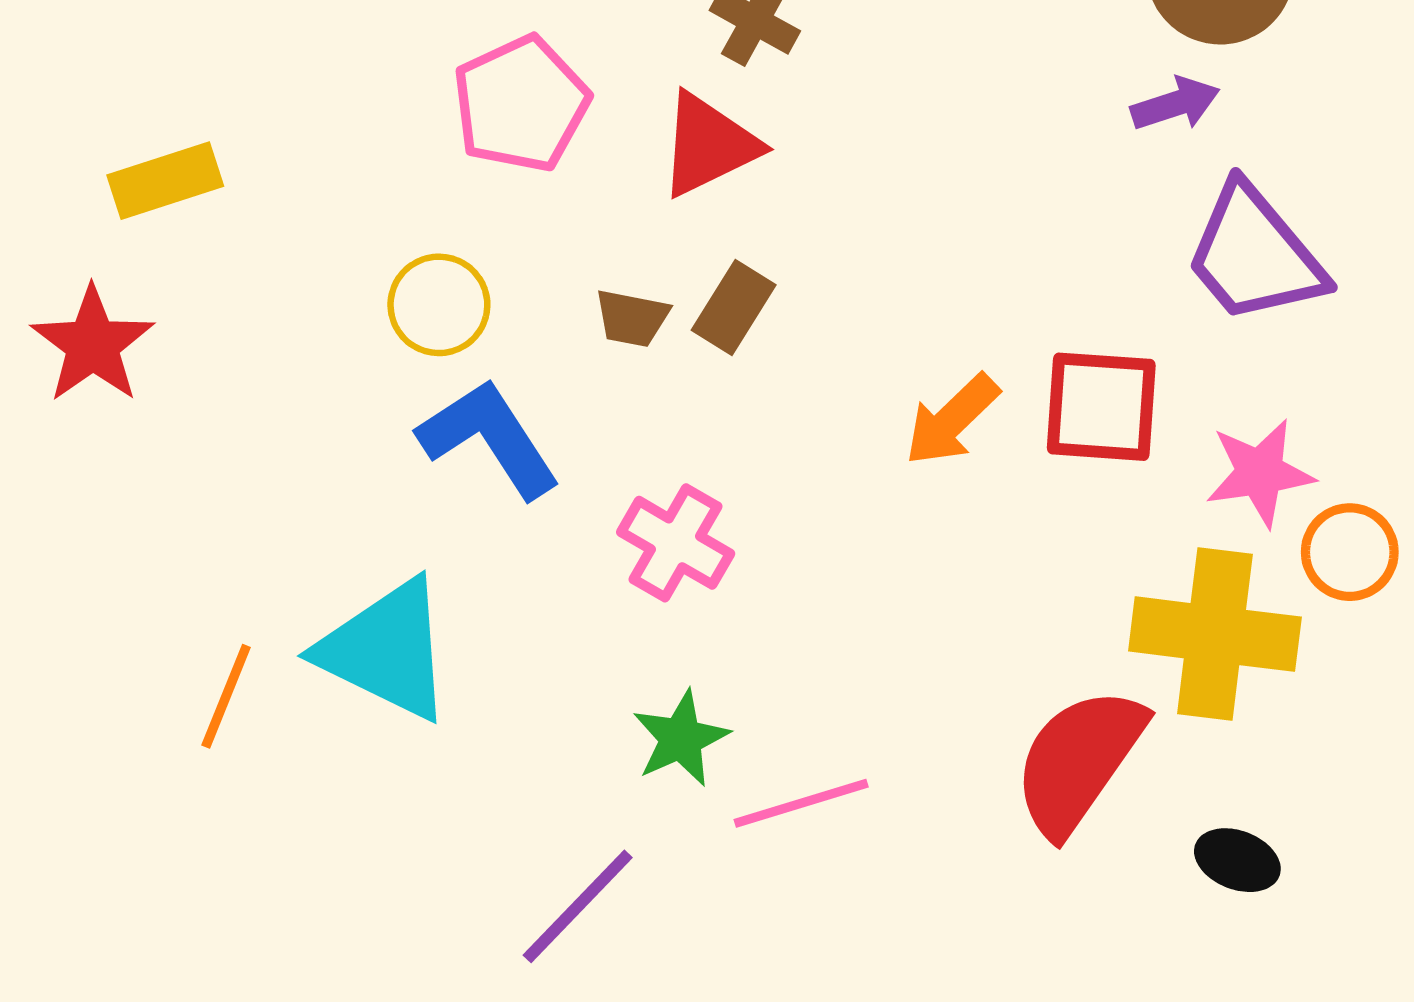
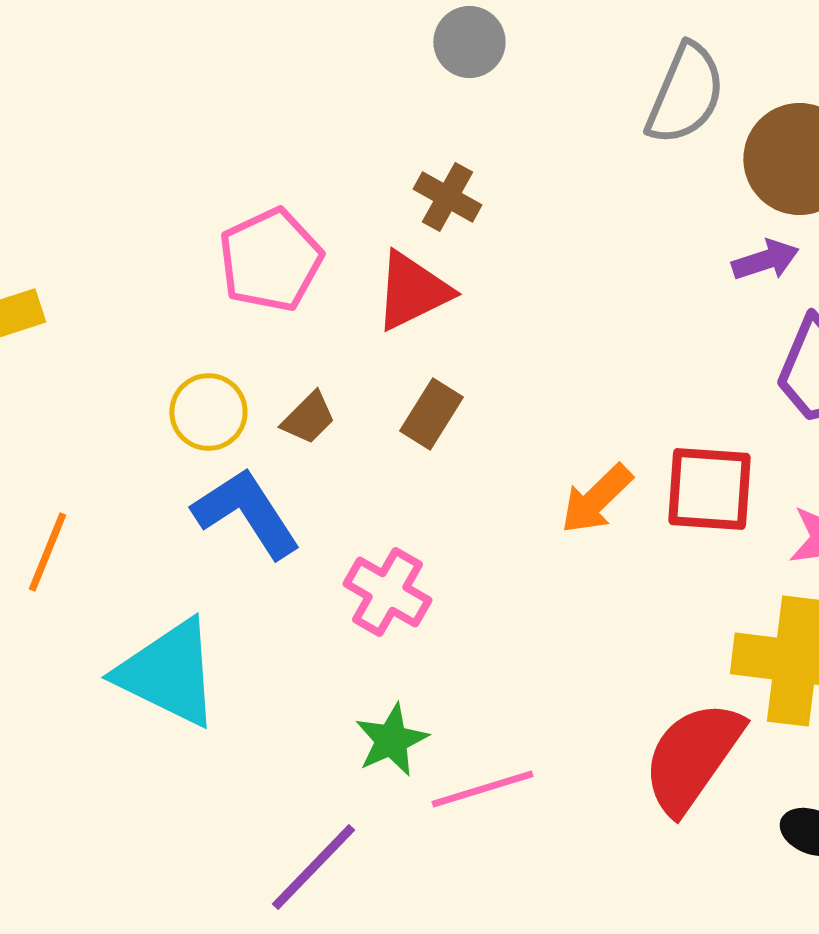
brown trapezoid: (632, 318) -> (308, 418), moved, turned -56
orange line: (226, 696) -> (47, 552), moved

